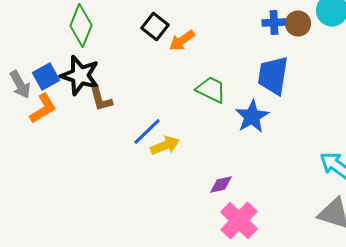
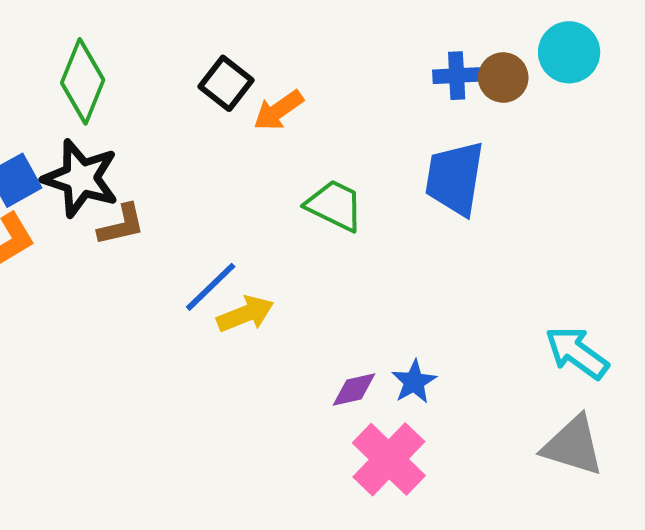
brown L-shape: (101, 100) -> (121, 225), turned -88
blue star: (252, 116) -> (414, 382), moved, size x0.7

